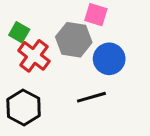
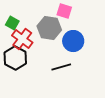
black hexagon: (24, 107) -> (15, 58), moved

